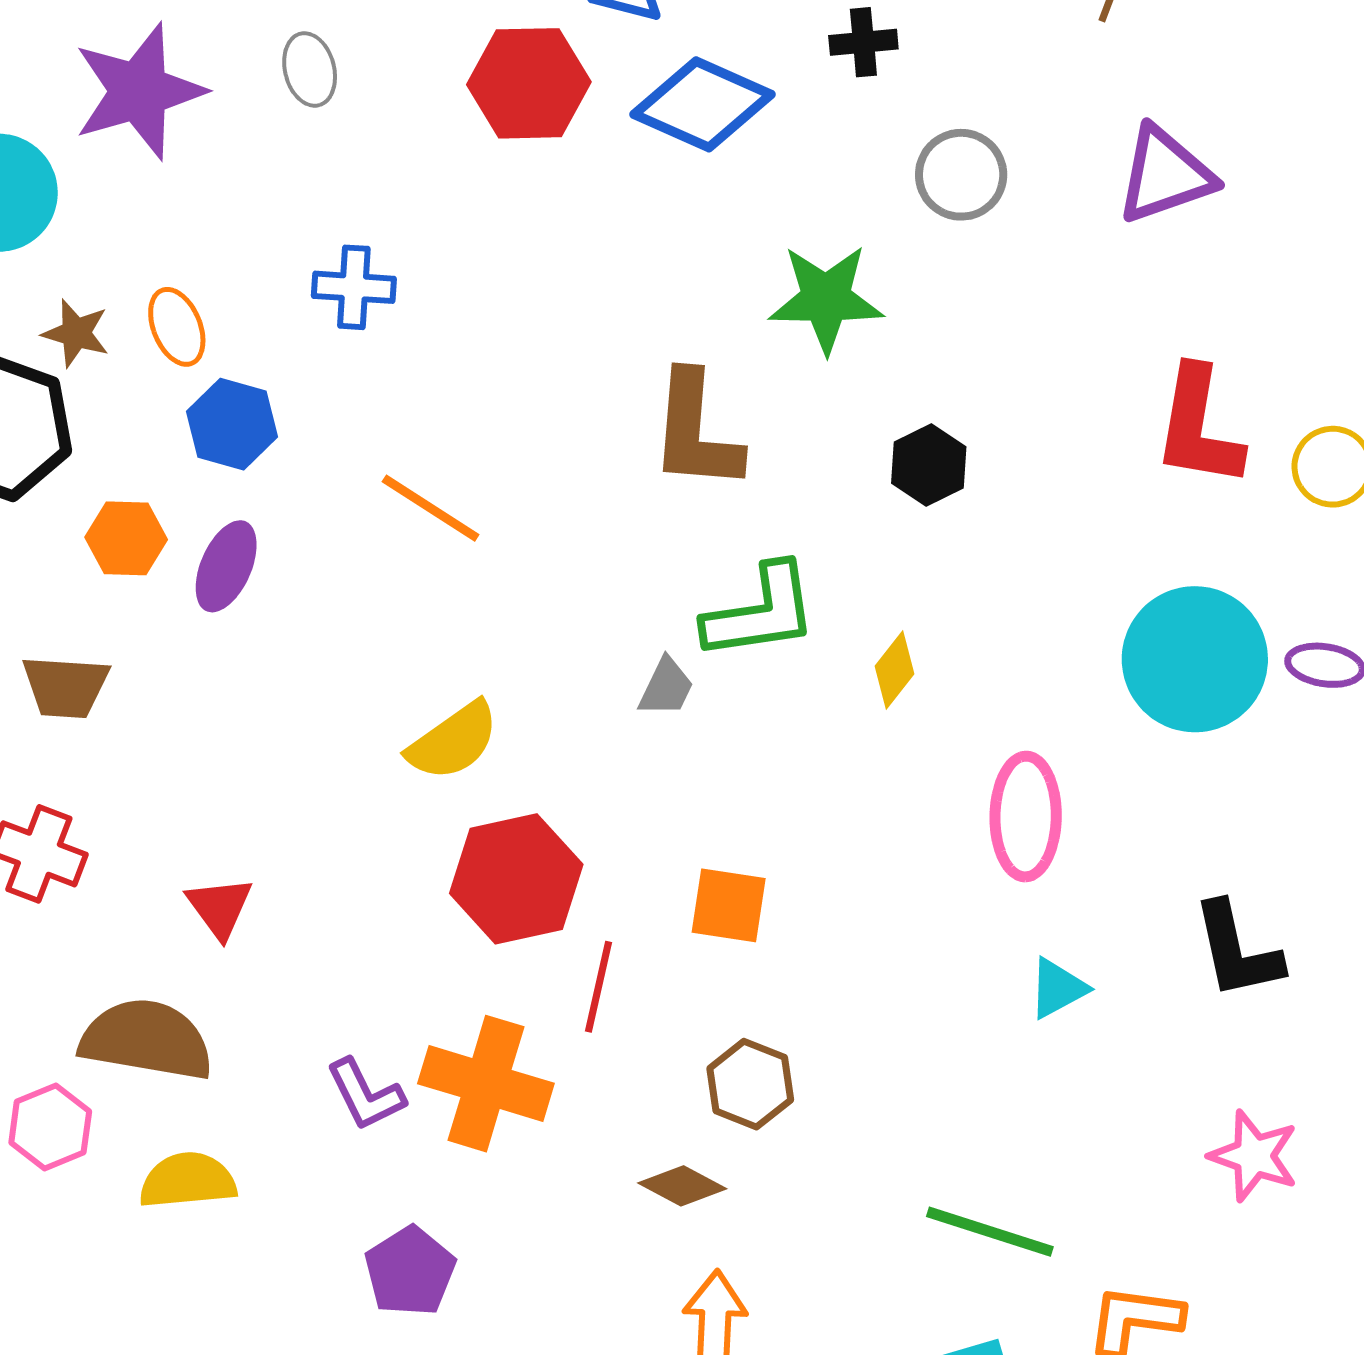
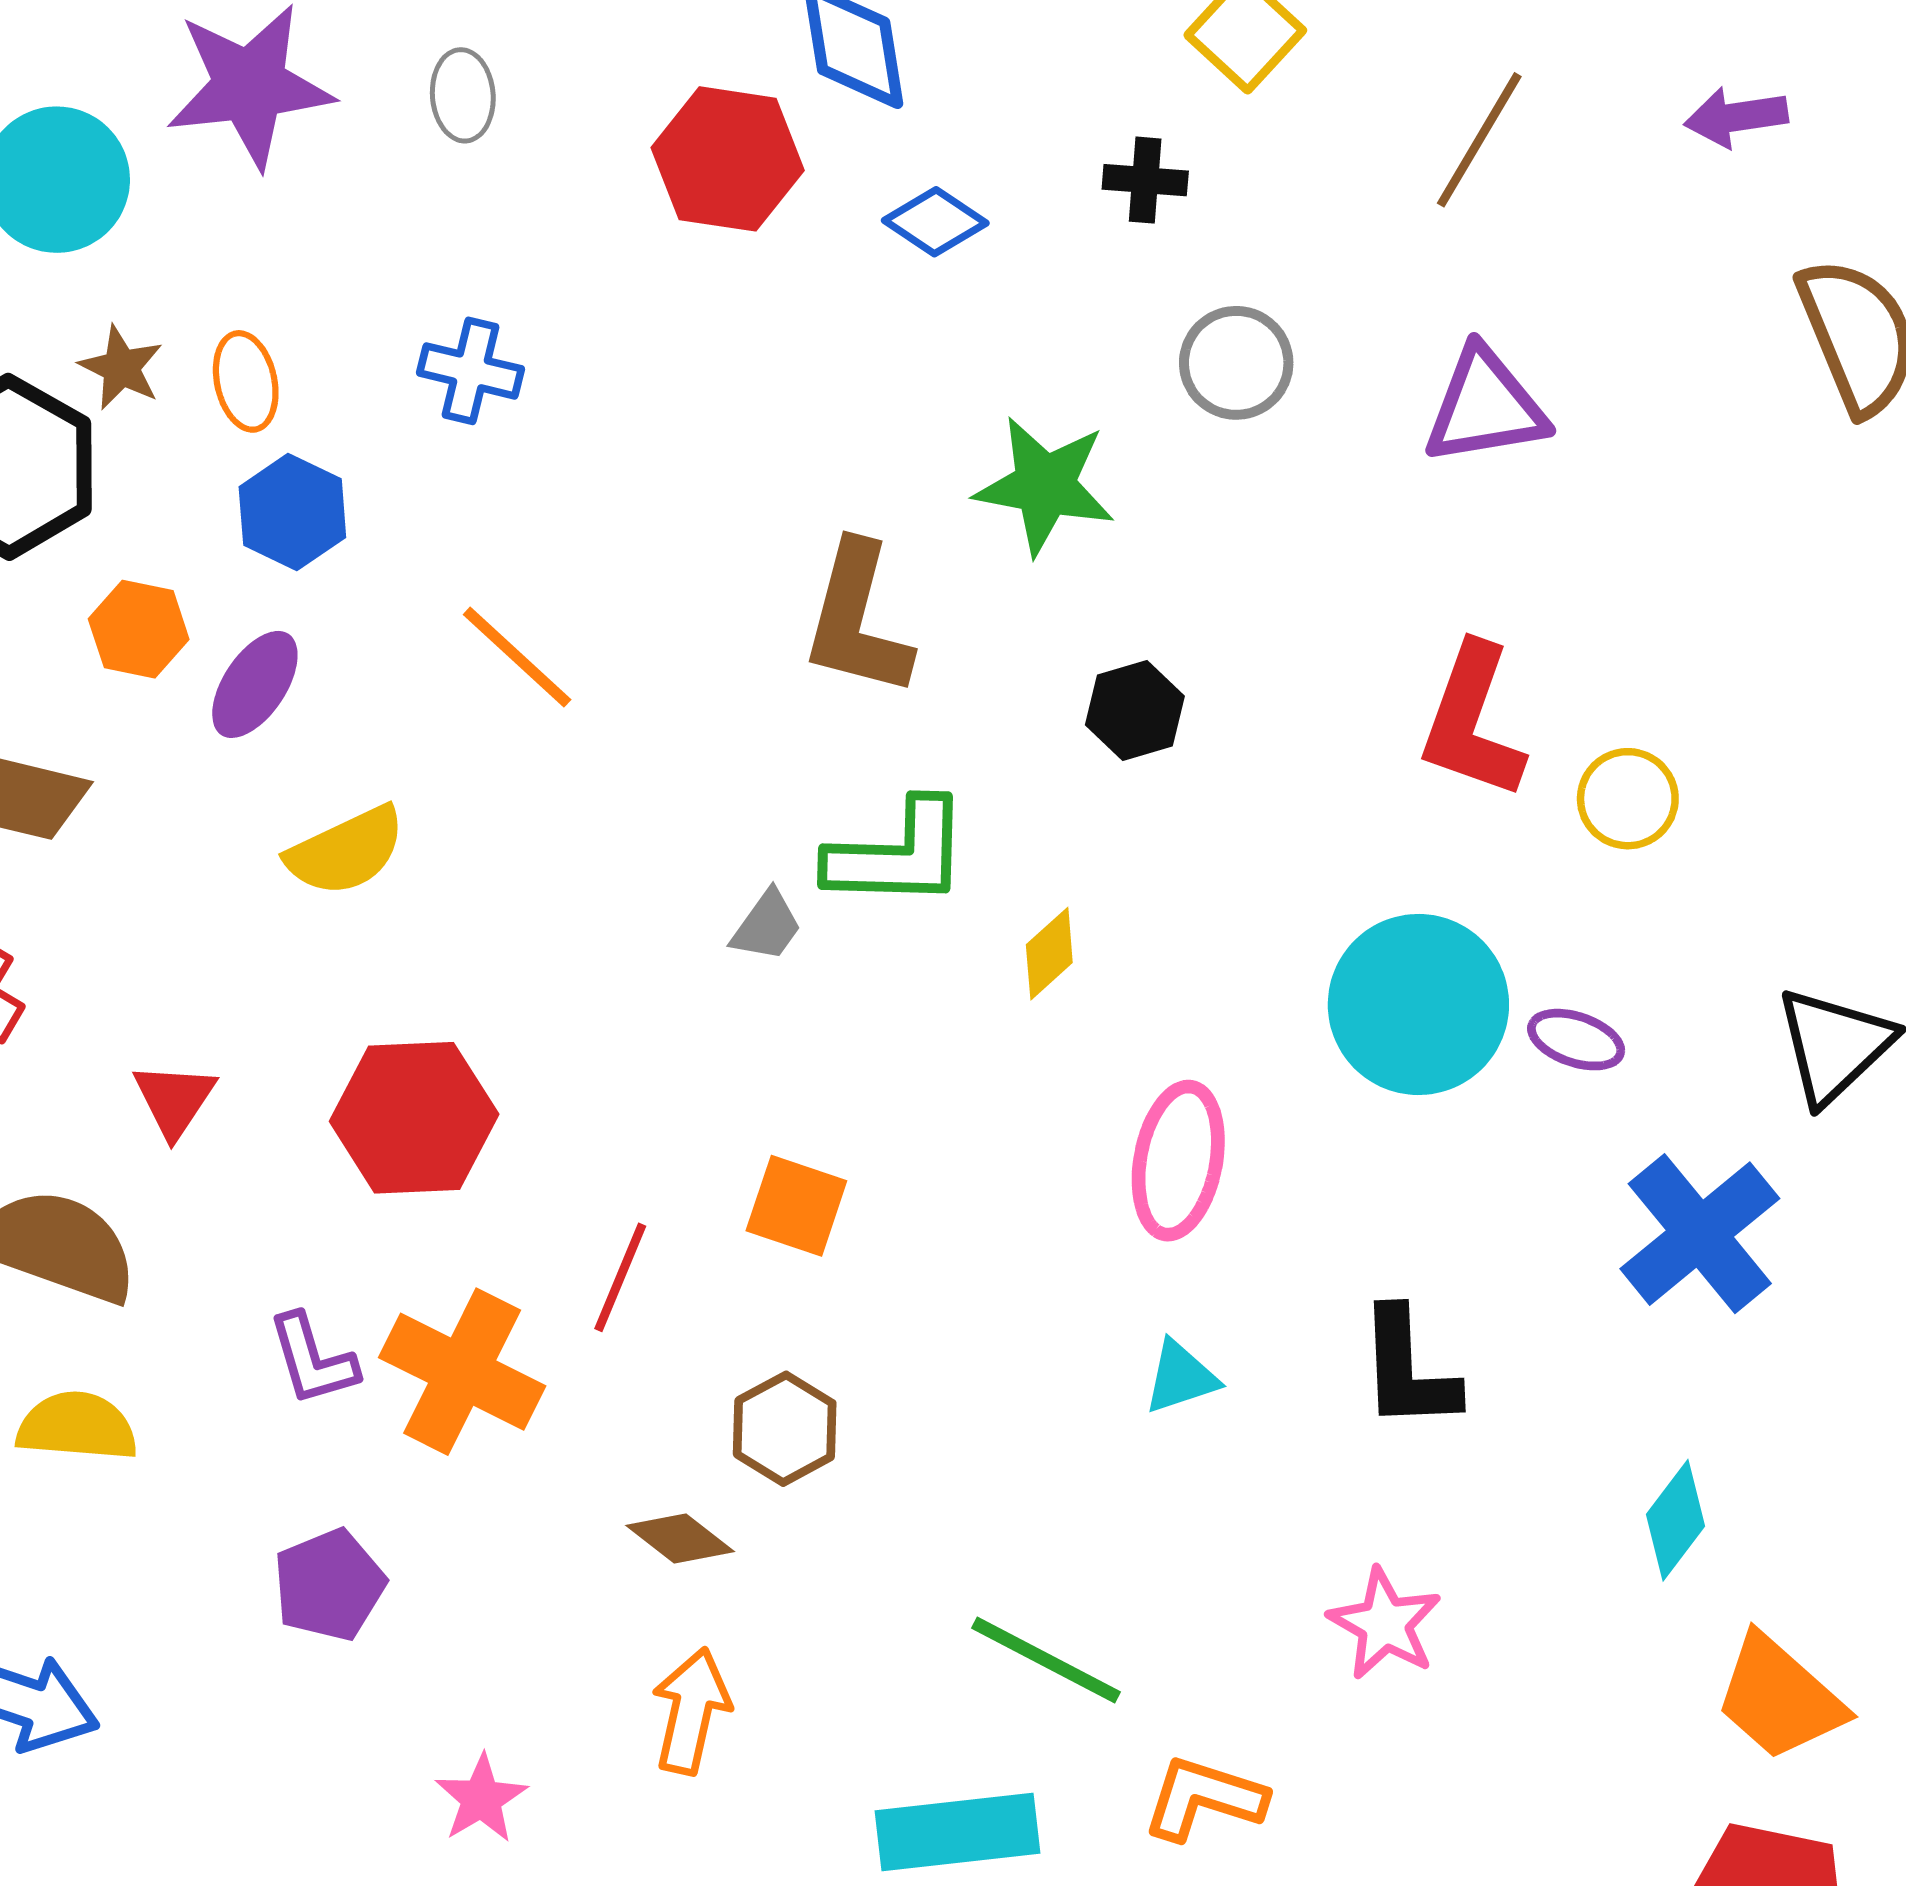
blue diamond: (702, 104) -> (935, 222), size x0.6
yellow semicircle: (453, 741) -> (346, 851), moved
red hexagon: (516, 879) -> (414, 1118), moved

